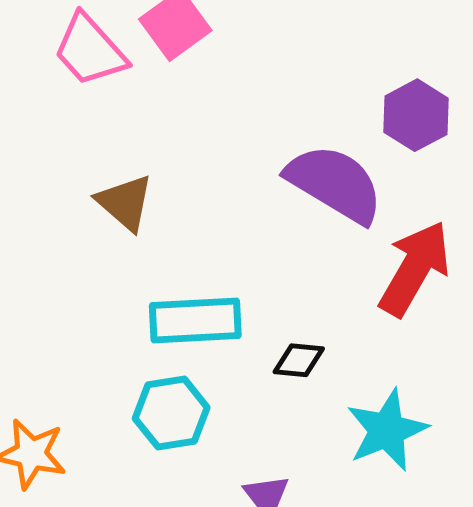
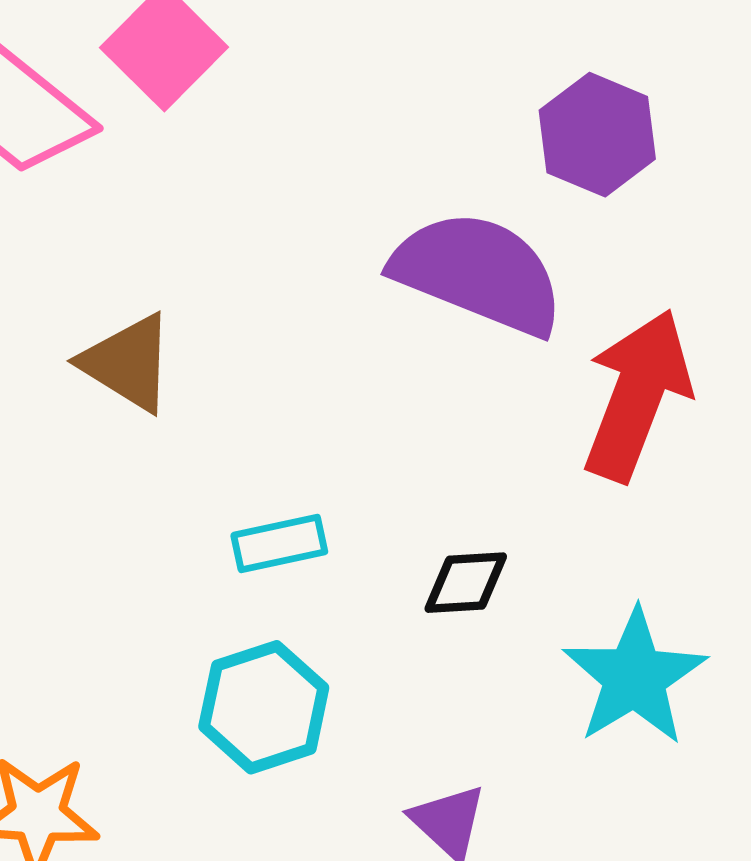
cyan rectangle: (195, 320) -> (279, 544), size x0.6

